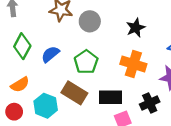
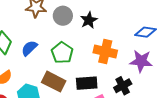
black star: (136, 28) -> (89, 20), moved

